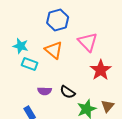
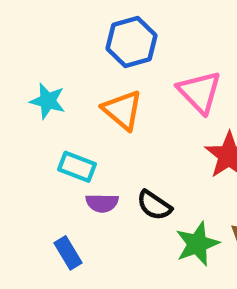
cyan rectangle: (30, 64) -> (77, 167), moved

